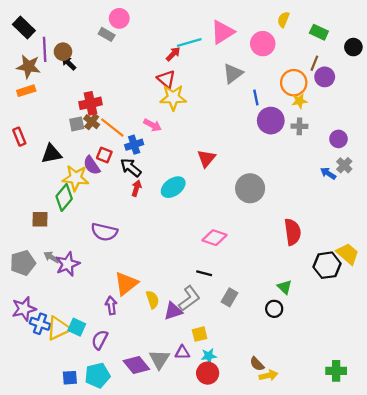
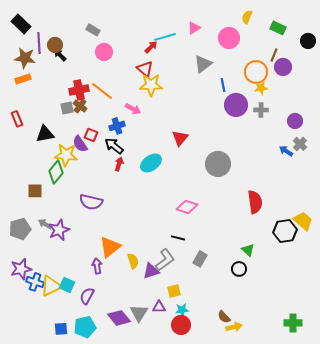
pink circle: (119, 18) -> (104, 52), moved
pink triangle: (223, 32) -> (194, 28), size x0.6
orange line: (112, 127) -> (102, 91), moved

